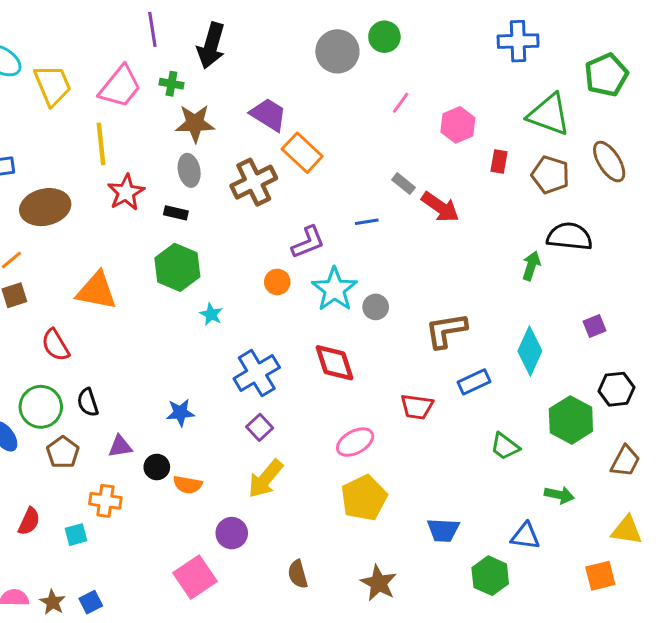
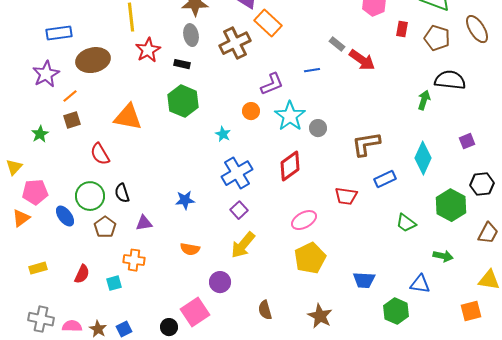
cyan star: (211, 314) -> (223, 134), moved
red diamond: (335, 363) -> (290, 166), turned 72
black circle: (157, 467) -> (169, 327), moved

